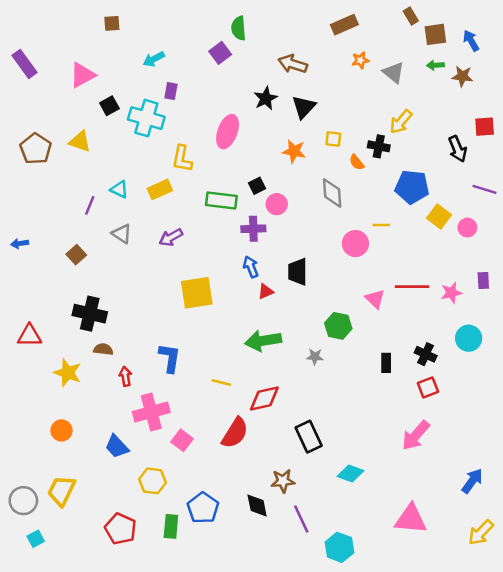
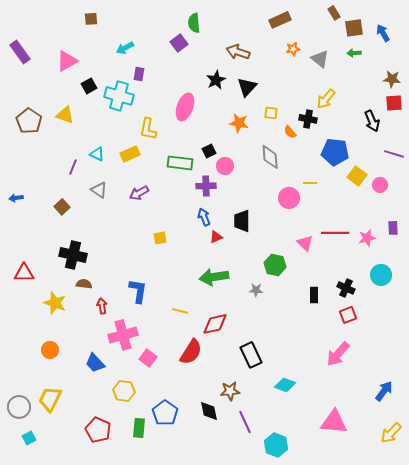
brown star: (462, 76) -> (392, 79), moved
yellow square: (197, 293) -> (160, 238), size x0.5

